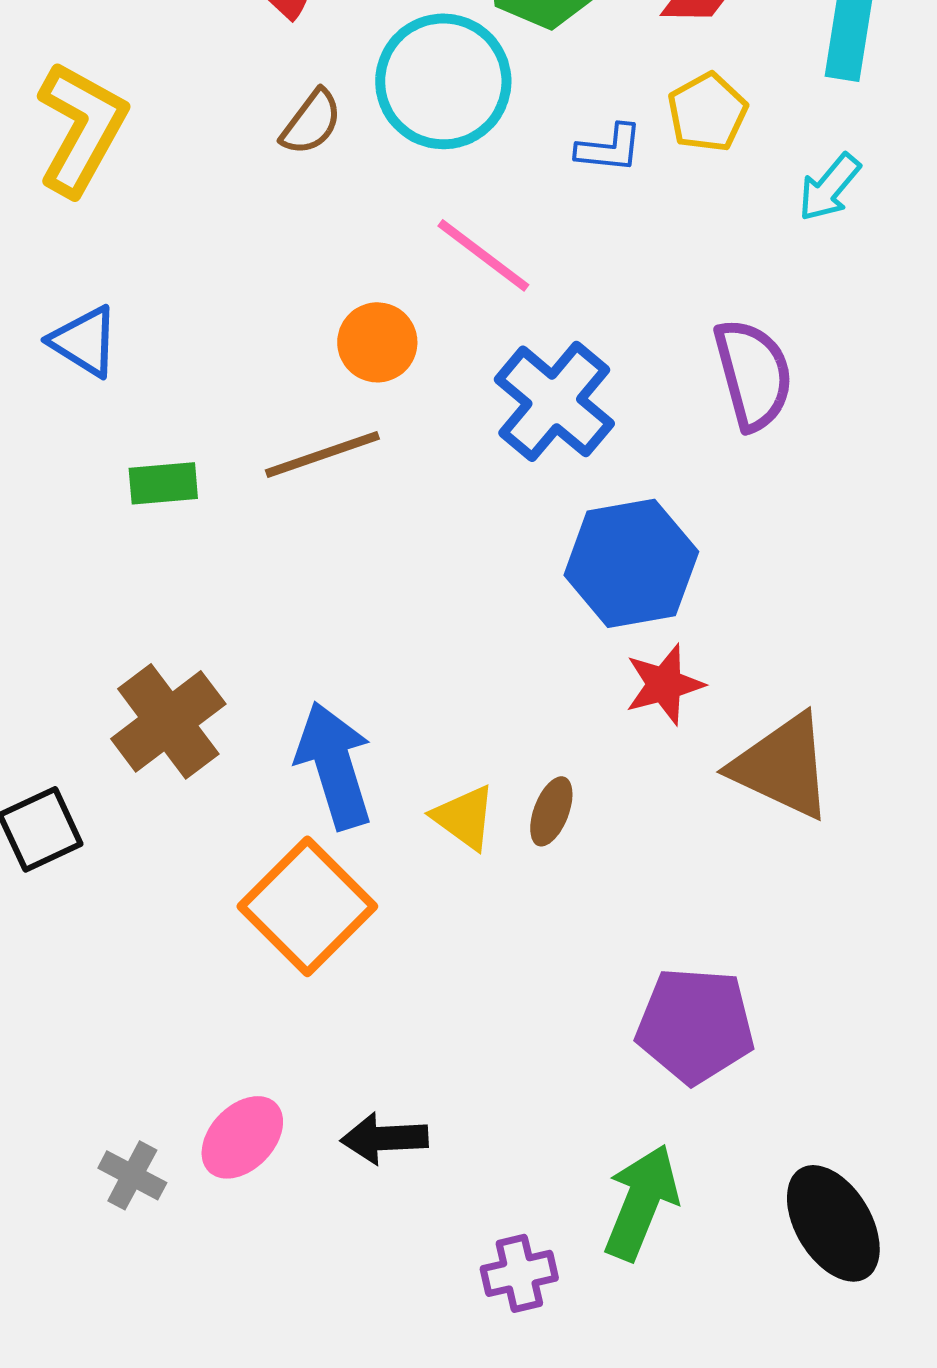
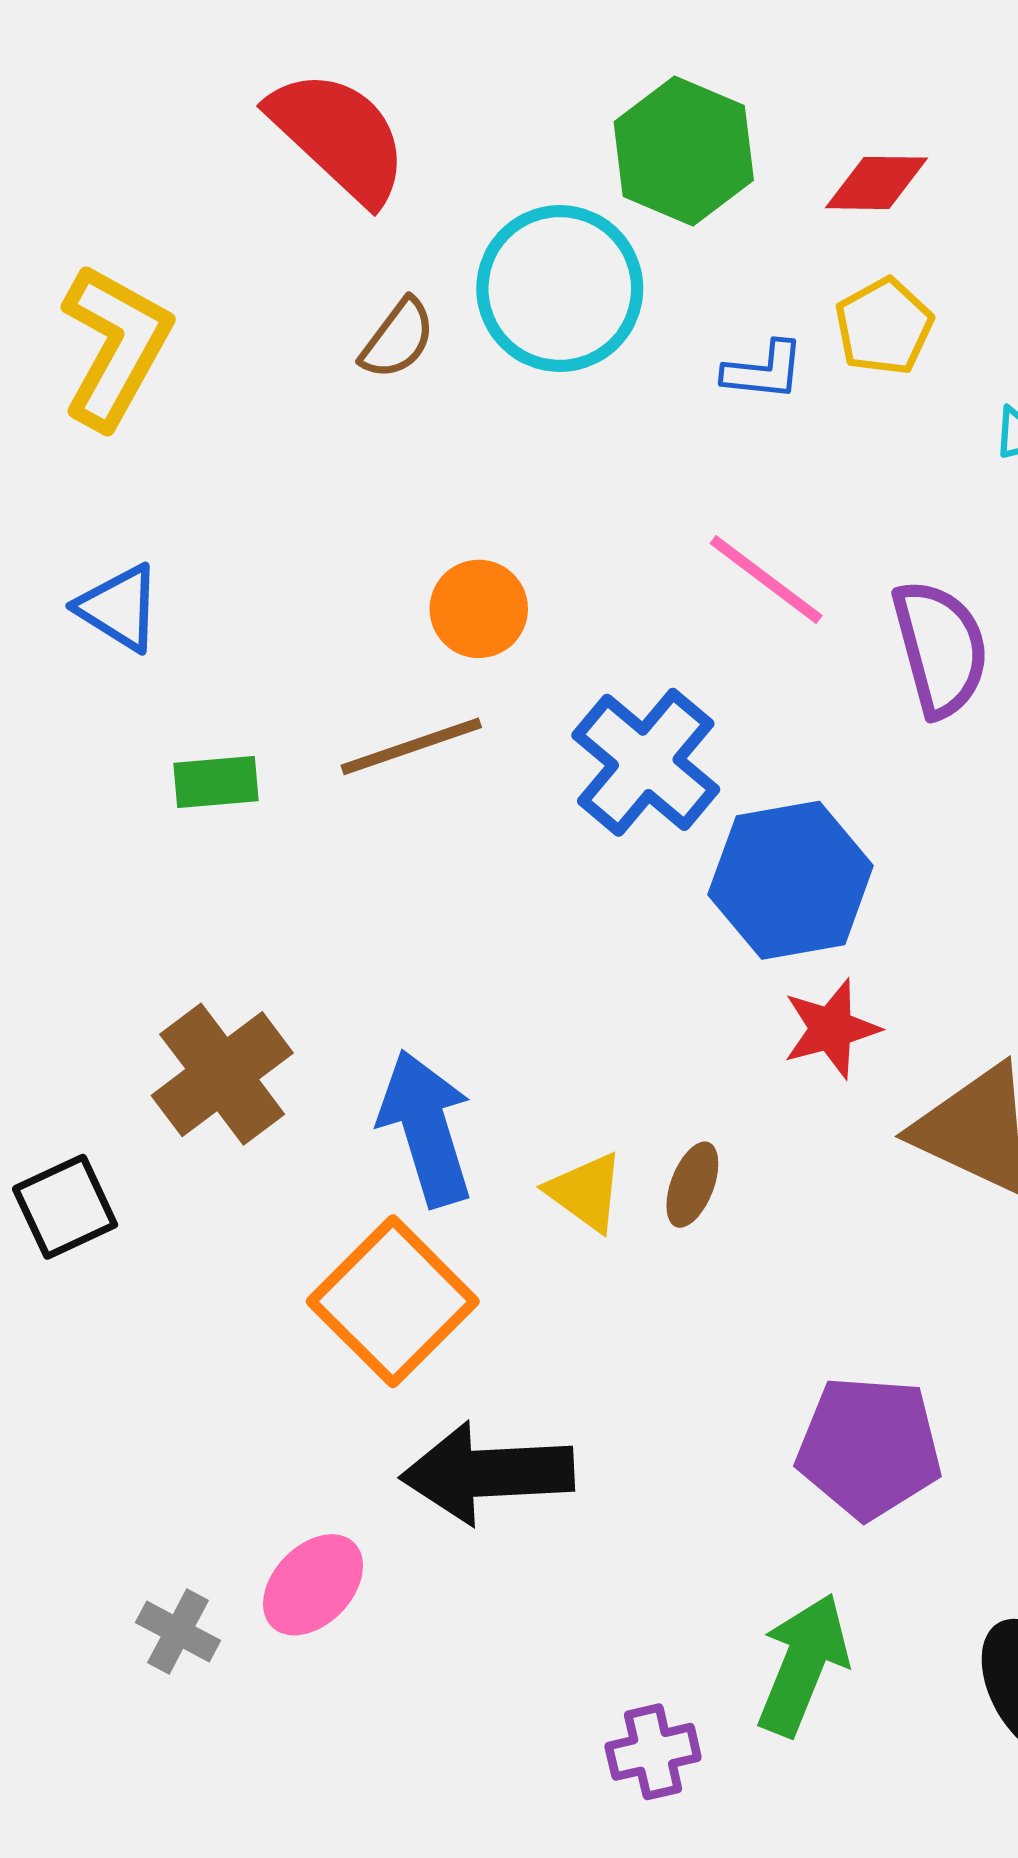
pink line: (483, 255) -> (766, 579), moved
blue cross: (554, 401) -> (646, 762), moved
black arrow: (384, 1138) -> (487, 1473), moved, size x1.6

